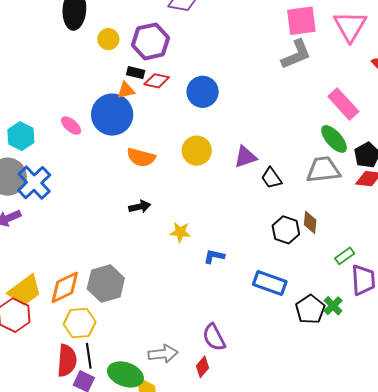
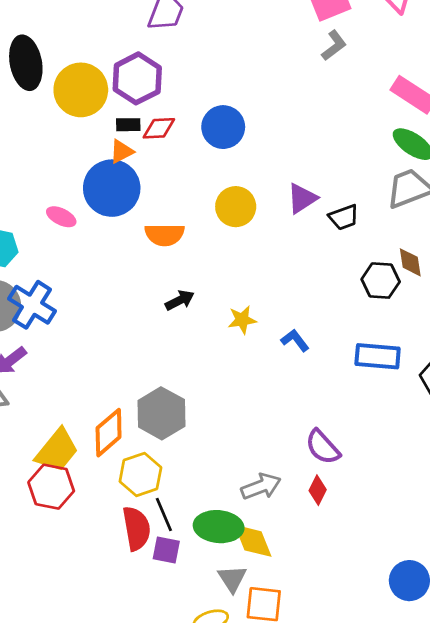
yellow circle: (108, 39) -> (81, 90), size x1.8
gray L-shape: (296, 54) -> (334, 45), size x0.7
black trapezoid: (271, 178) -> (344, 217), turned -60
blue L-shape: (214, 256) -> (295, 340), turned 55

